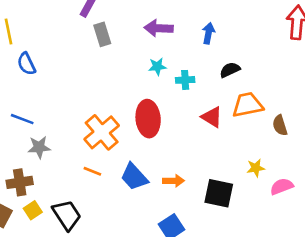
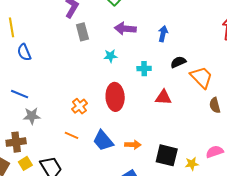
cyan star: (157, 67) -> (111, 56), moved
orange trapezoid: (248, 105) -> (201, 77), moved, turned 55
red triangle: (212, 117) -> (163, 97), turned -30
orange cross: (102, 132) -> (79, 106), size x0.6
yellow star: (256, 168) -> (192, 164), moved

